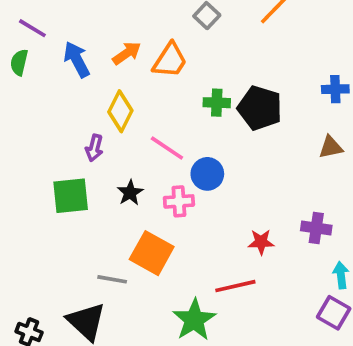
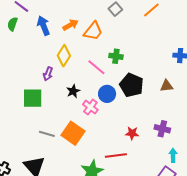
black pentagon: (260, 108) -> (131, 85), moved
brown triangle: (331, 147) -> (167, 86), moved
pink line: (167, 148) -> (96, 67), moved
black star: (130, 193) -> (73, 91), moved
pink cross: (179, 201) -> (90, 107), turned 35
gray line: (112, 279) -> (47, 134), moved

